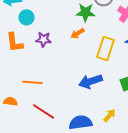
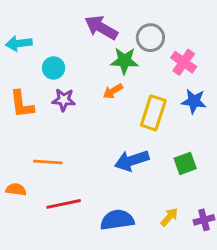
cyan circle: (26, 17) -> (54, 68), moved
red line: (44, 111) -> (64, 204), turned -45
yellow arrow: (110, 115) -> (169, 217), moved

